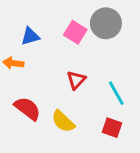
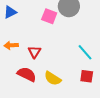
blue triangle: (30, 36) -> (10, 12), moved
red triangle: (76, 80) -> (34, 52), moved

